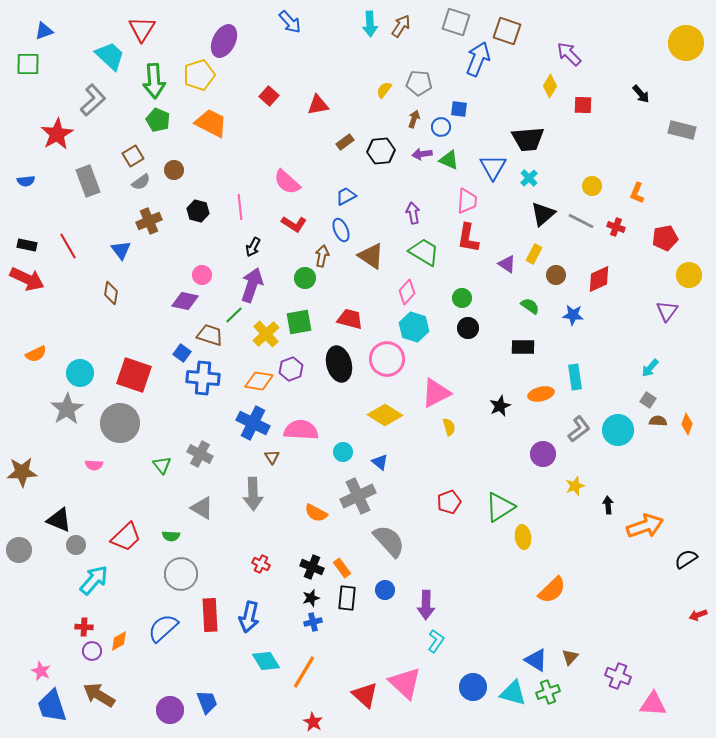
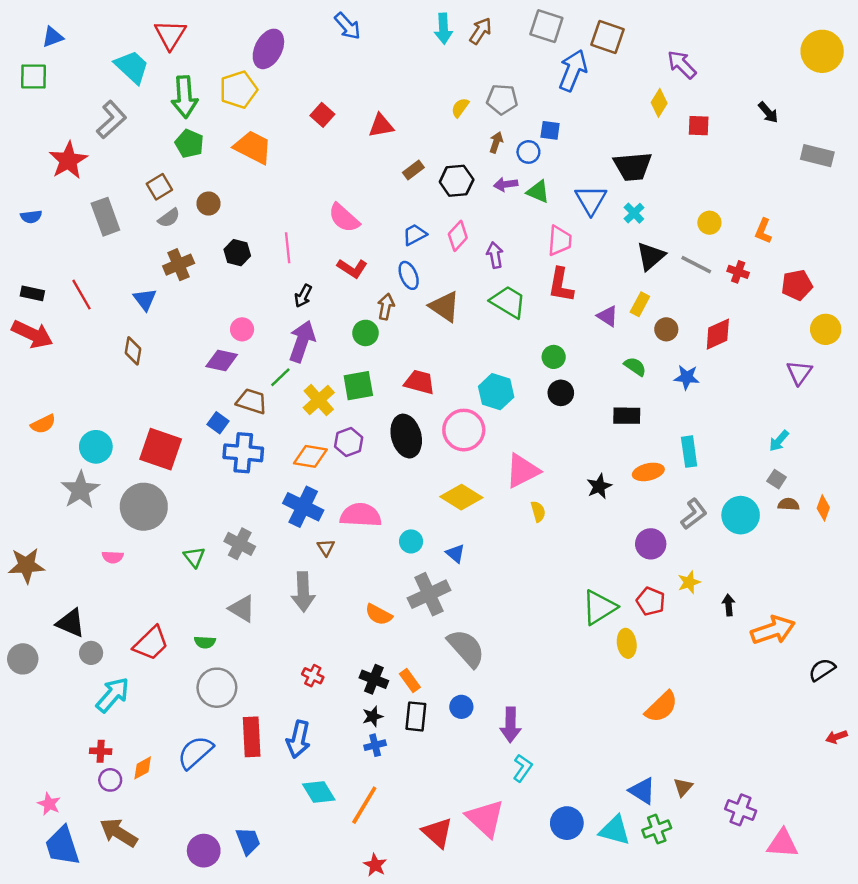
pink diamond: (407, 292) -> (458, 236), moved
red pentagon: (449, 502) -> (651, 601), moved, turned -30

